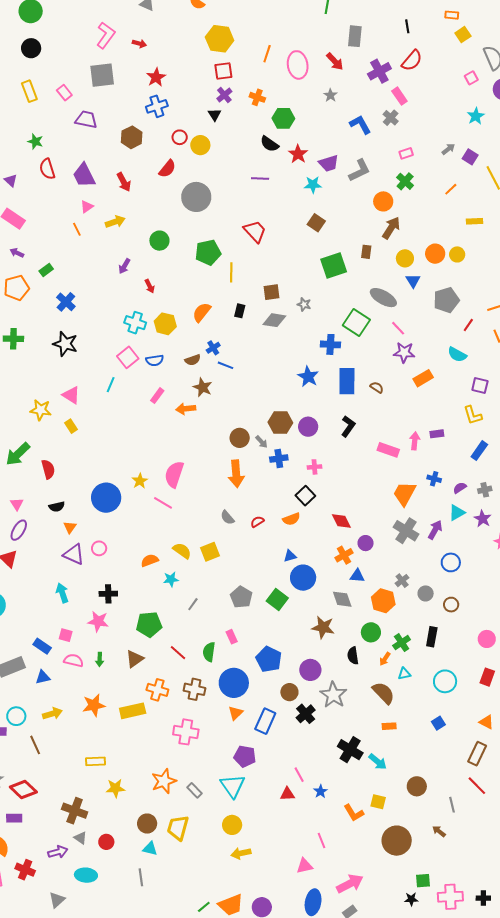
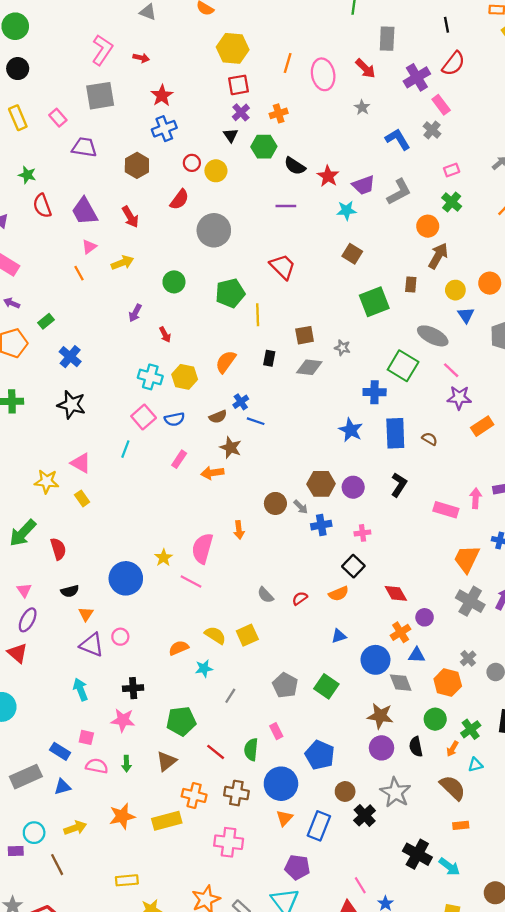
orange cross: (257, 97) -> (279, 113), turned -35
green hexagon: (283, 118) -> (264, 147), moved
orange arrow: (236, 474) -> (239, 530), moved, size x0.6
blue circle: (303, 578) -> (375, 660), moved
purple circle: (310, 670) -> (382, 748), moved

